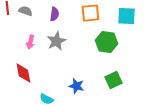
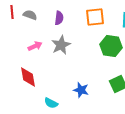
pink arrow: (30, 42) -> (35, 46), turned -128

